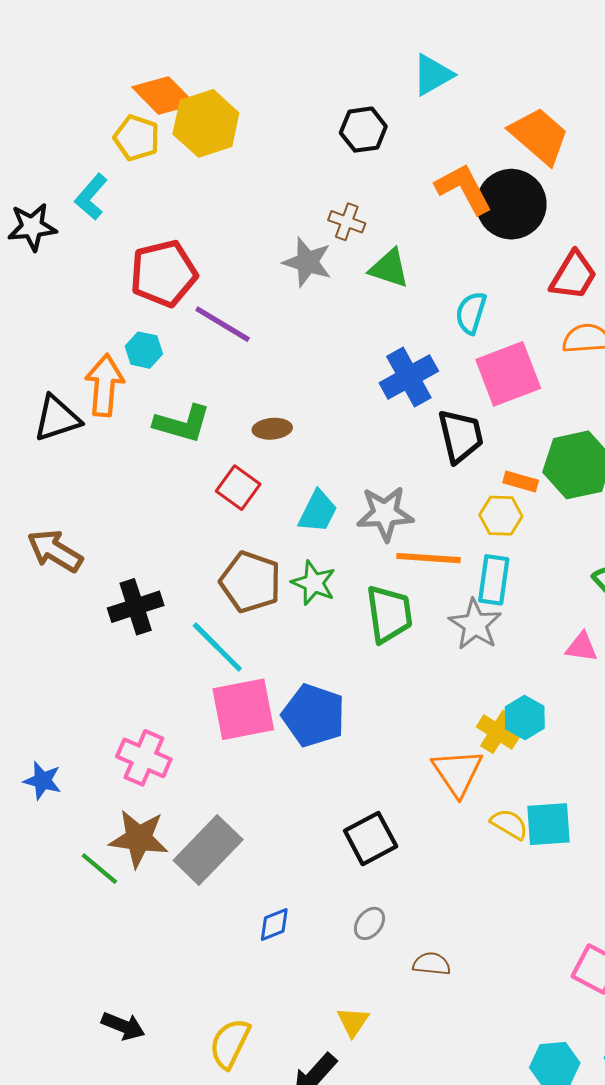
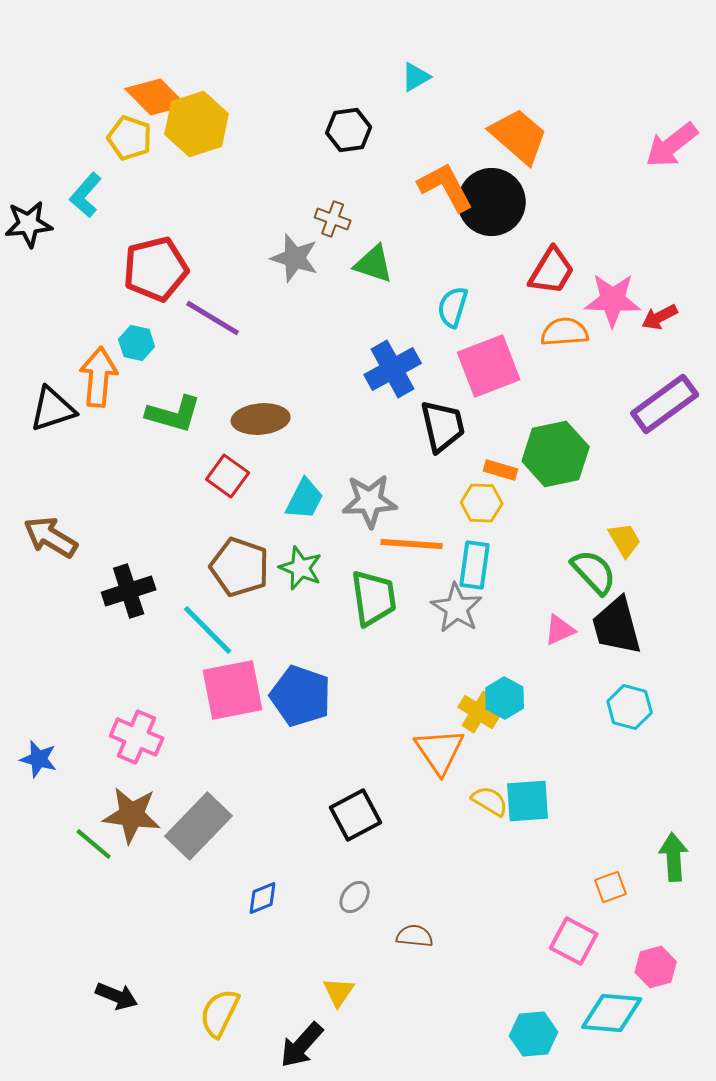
cyan triangle: (433, 75) -> (416, 77), size x0.7
brown ellipse: (272, 429) -> (261, 419), size x1.5
pink triangle: (582, 647) -> (560, 630), turned -32

